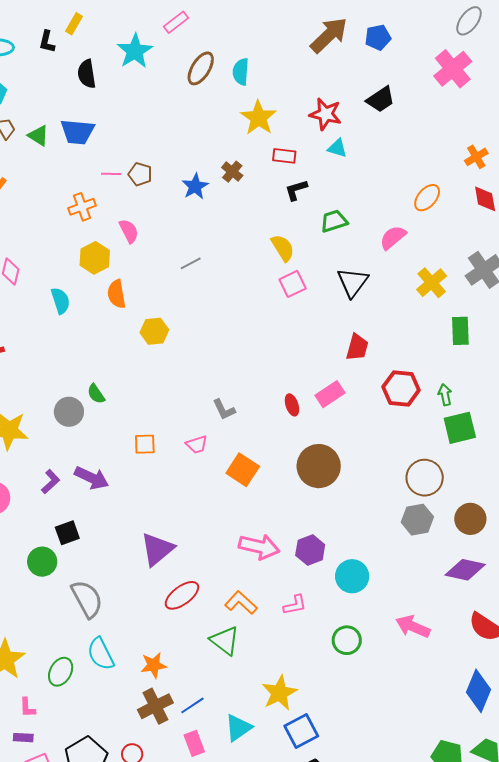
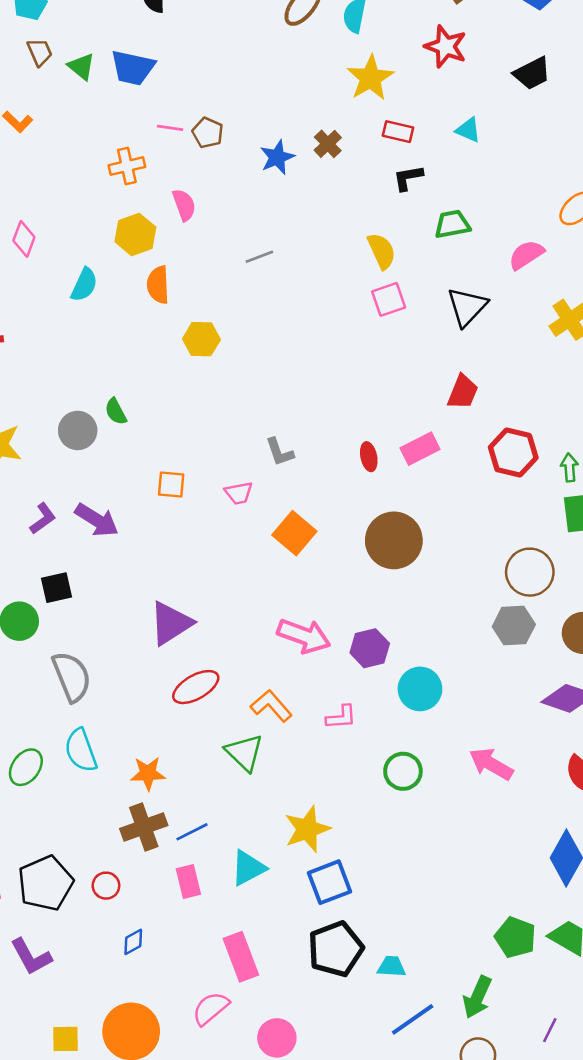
red star: (325, 114) -> (446, 47), moved
cyan semicircle: (61, 301) -> (84, 285), turned 36

